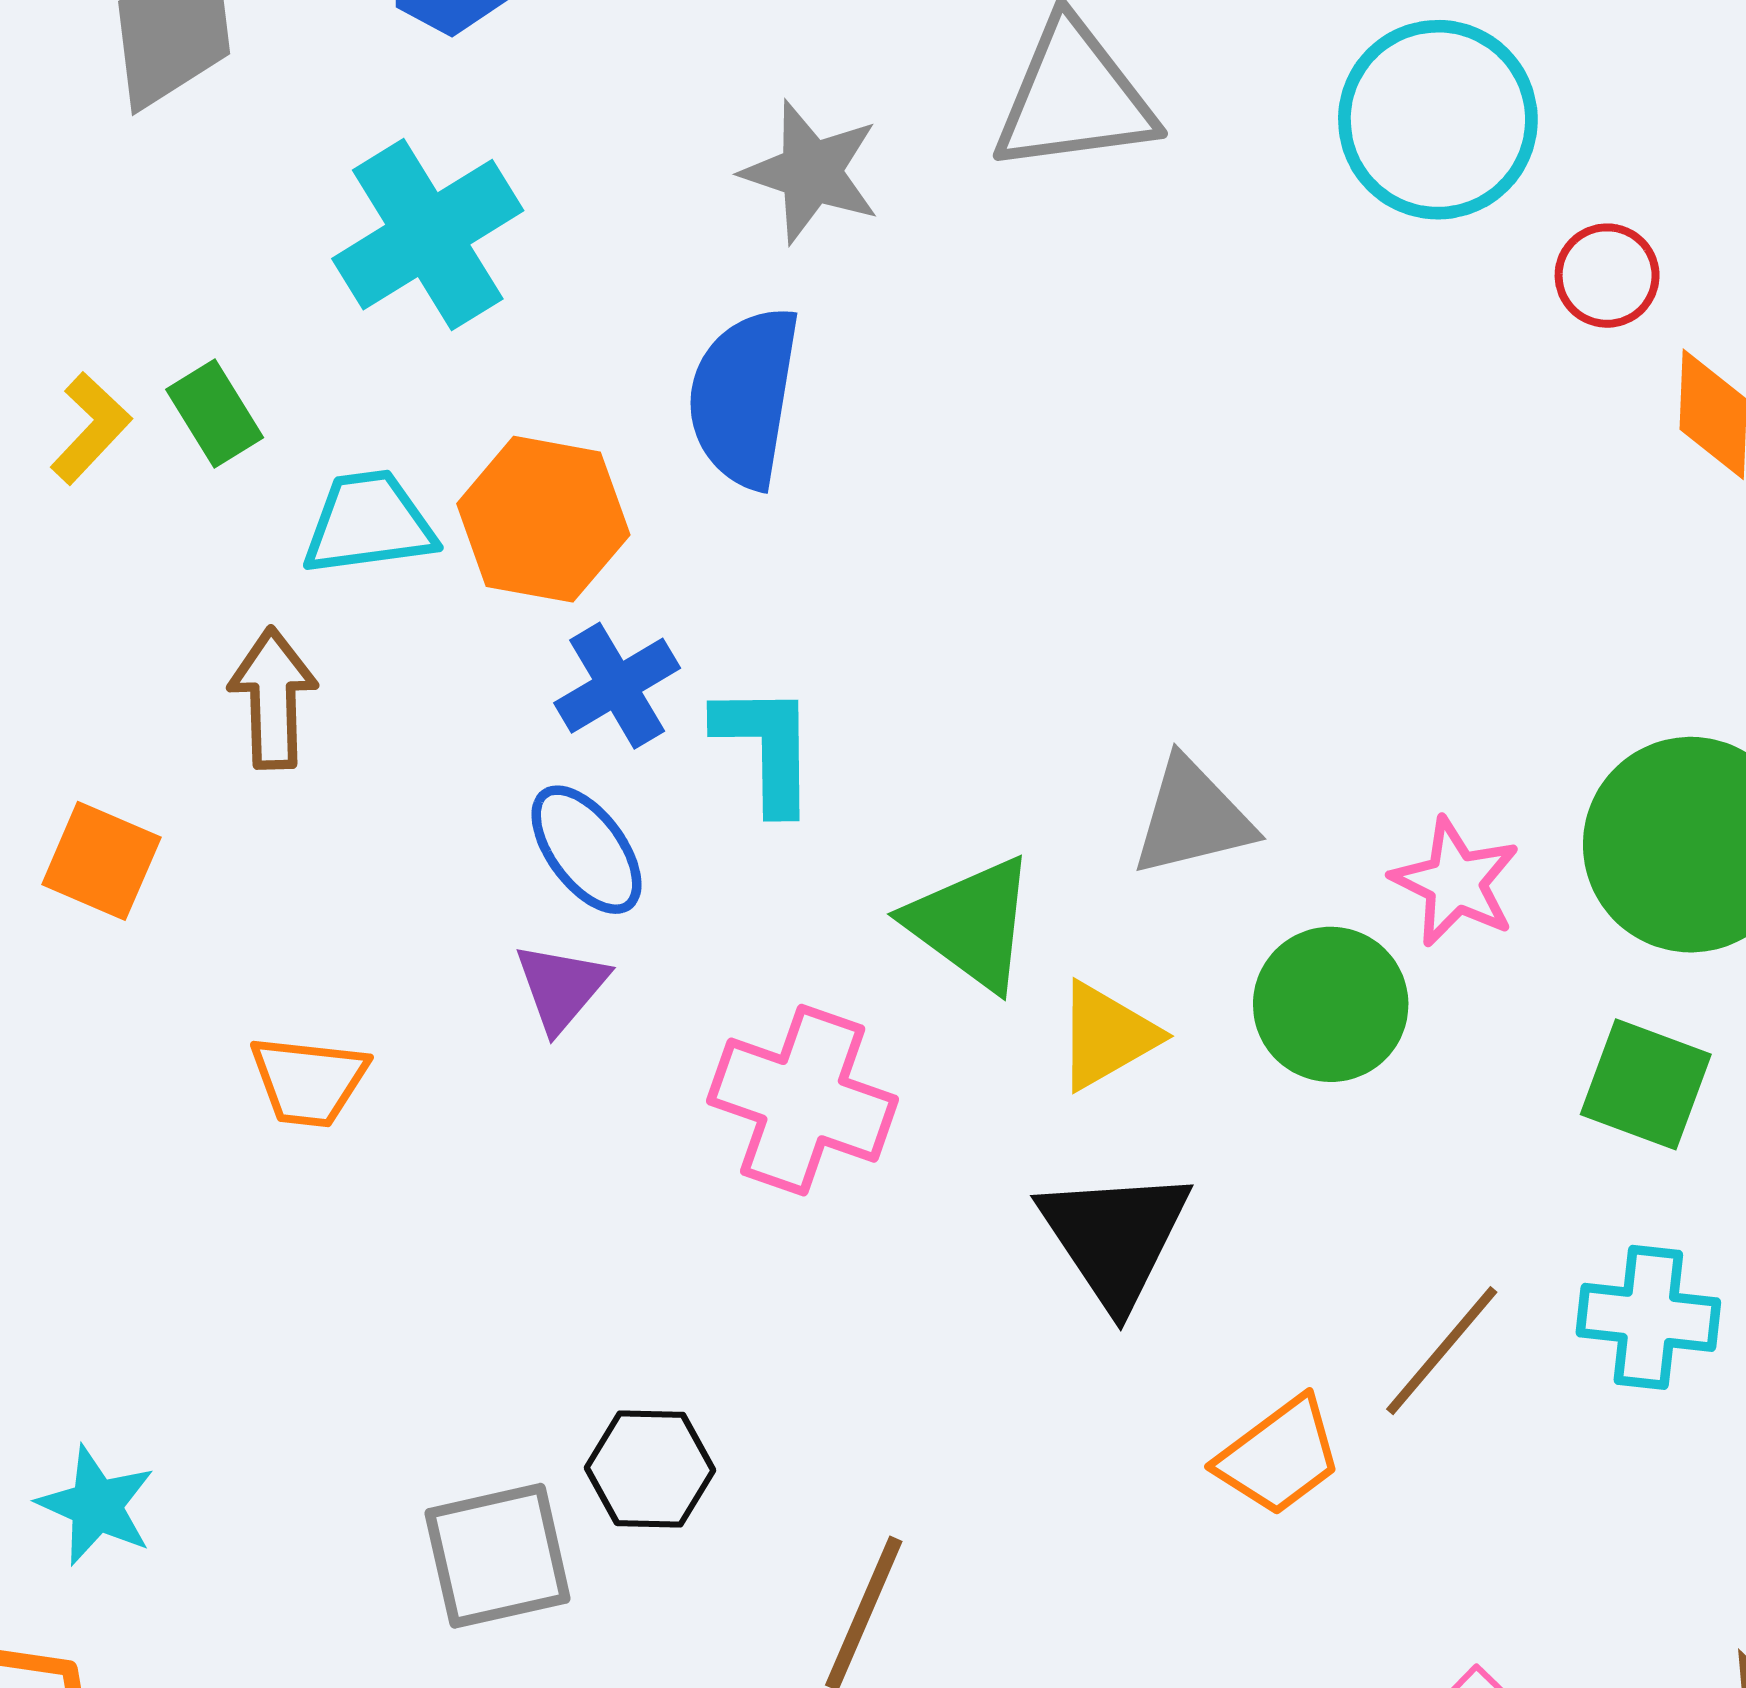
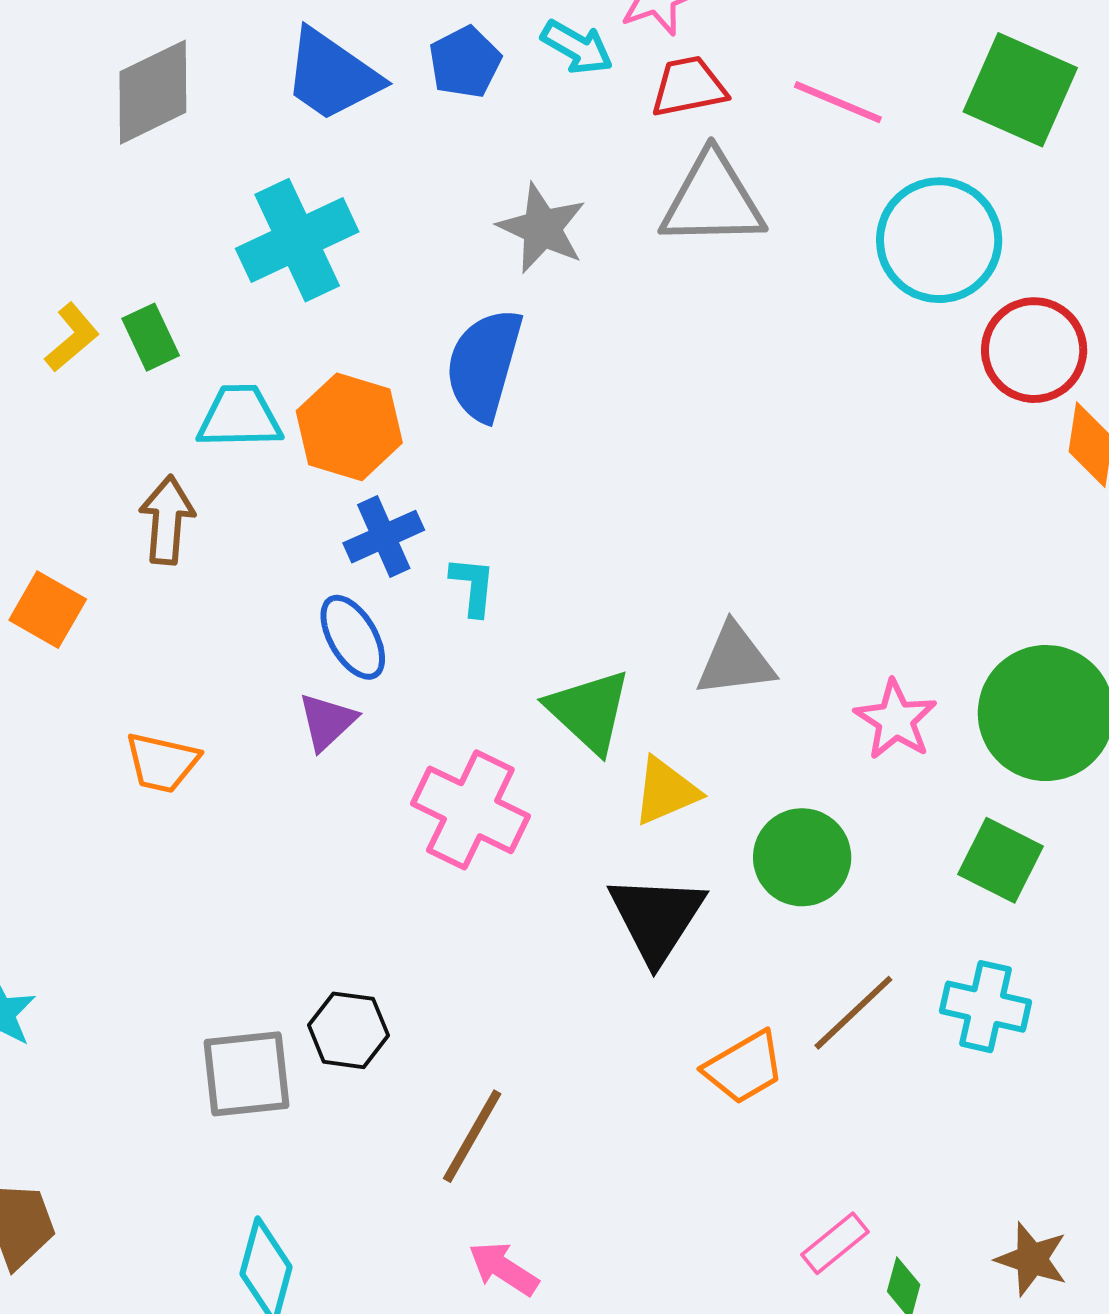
red circle: (1607, 276) -> (1034, 350), size x1.6
cyan L-shape: (766, 748) -> (473, 586), size x0.7
green circle: (1331, 1004) -> (802, 857), moved

